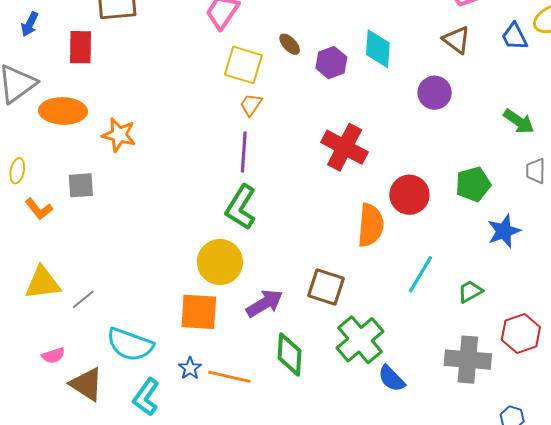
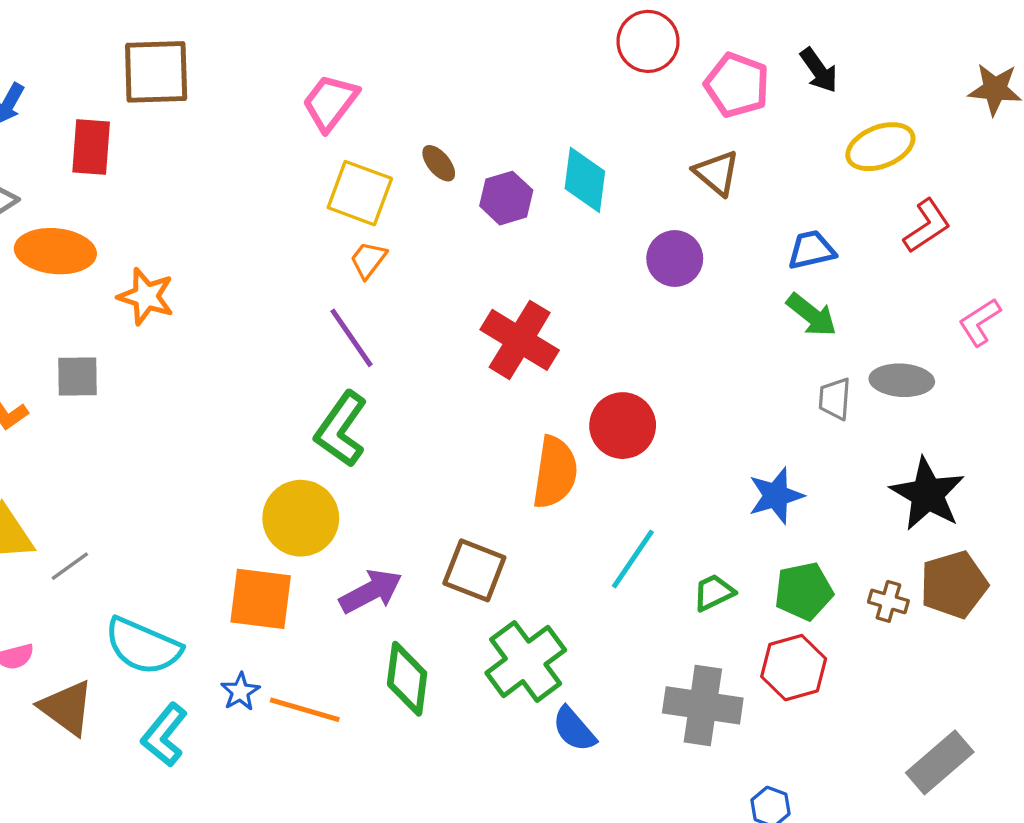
blue trapezoid: (514, 37) -> (811, 250), moved, turned 100
purple line: (244, 152) -> (352, 338), turned -42
green pentagon: (473, 184) -> (804, 591), moved

